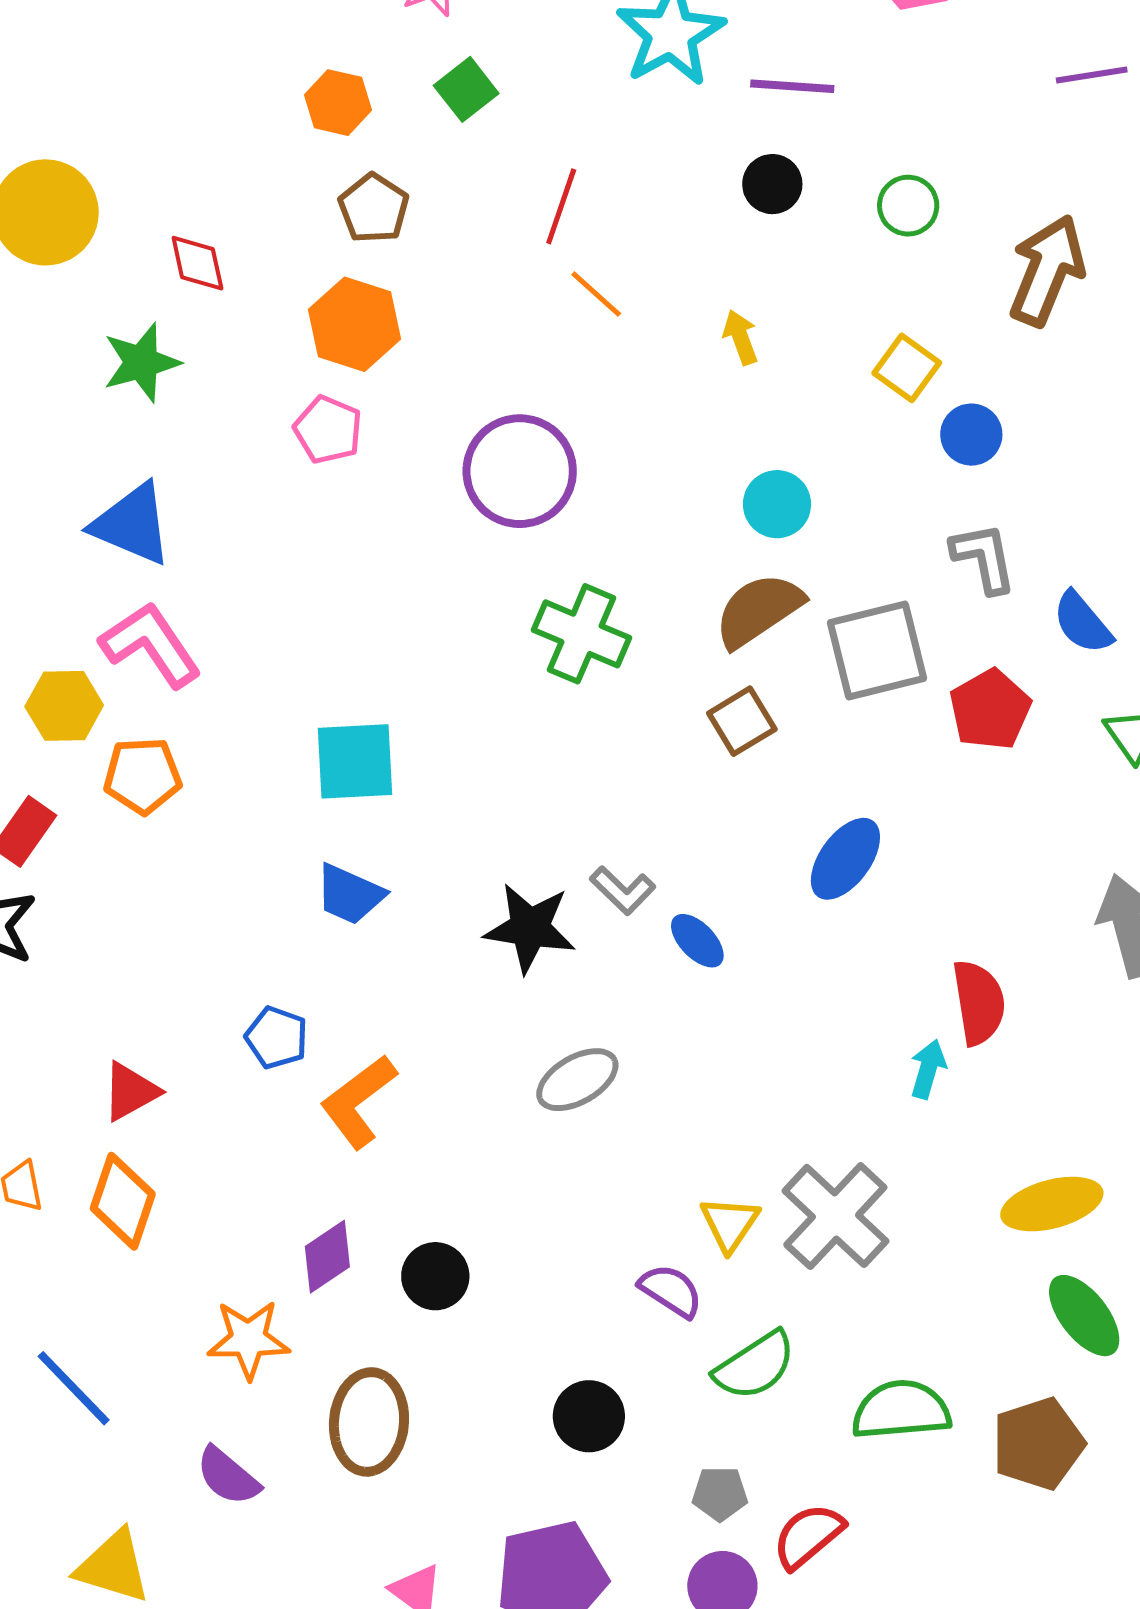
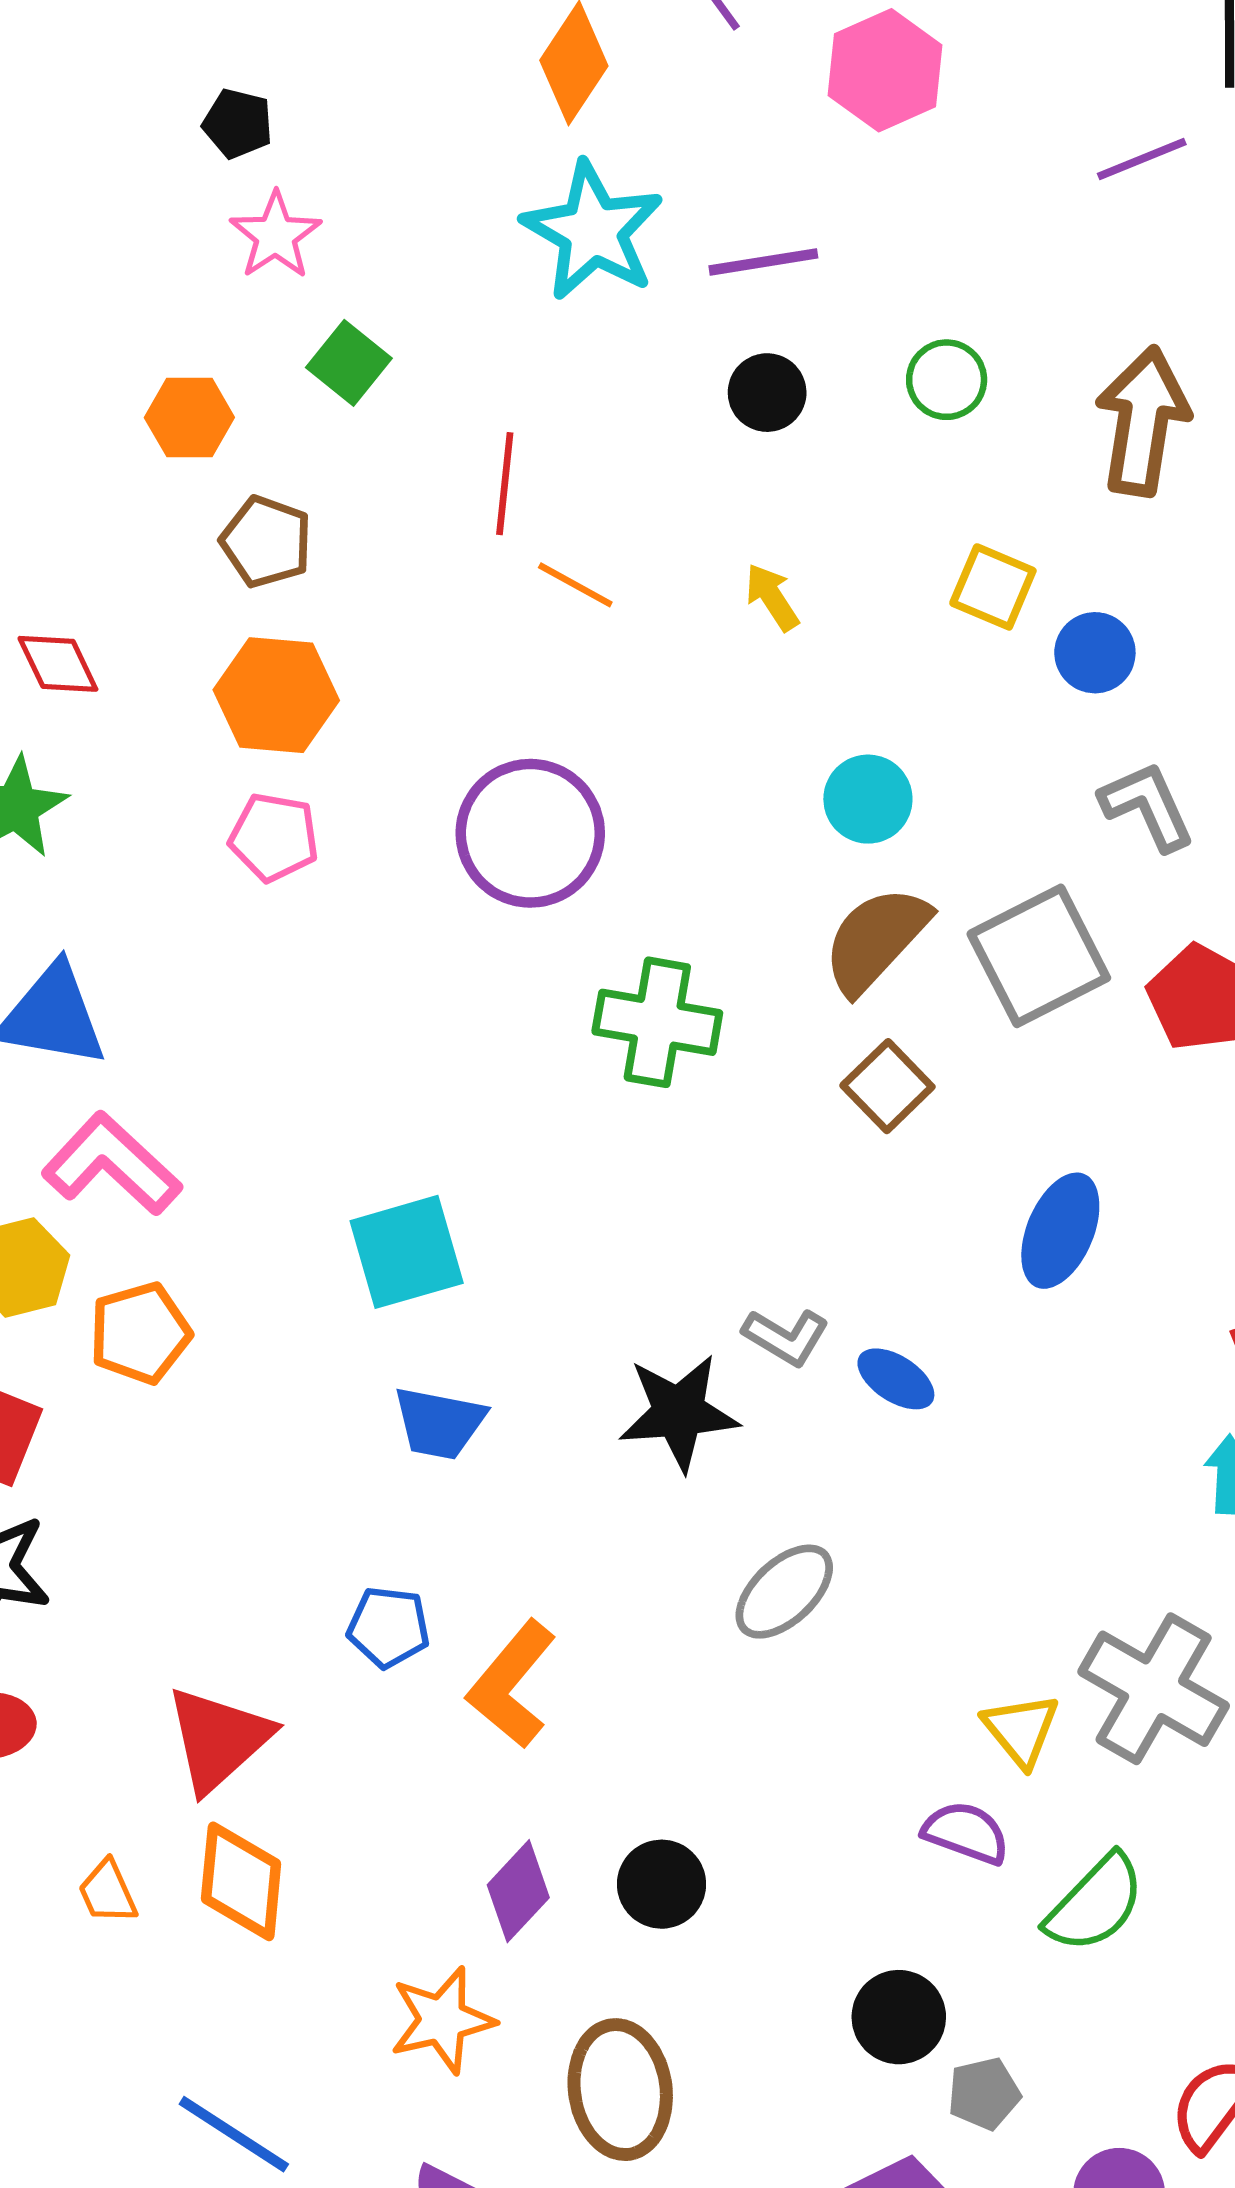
red triangle: (130, 1091) -> (218, 1739), size x1.4
gray pentagon: (720, 1494) -> (984, 2094), moved

